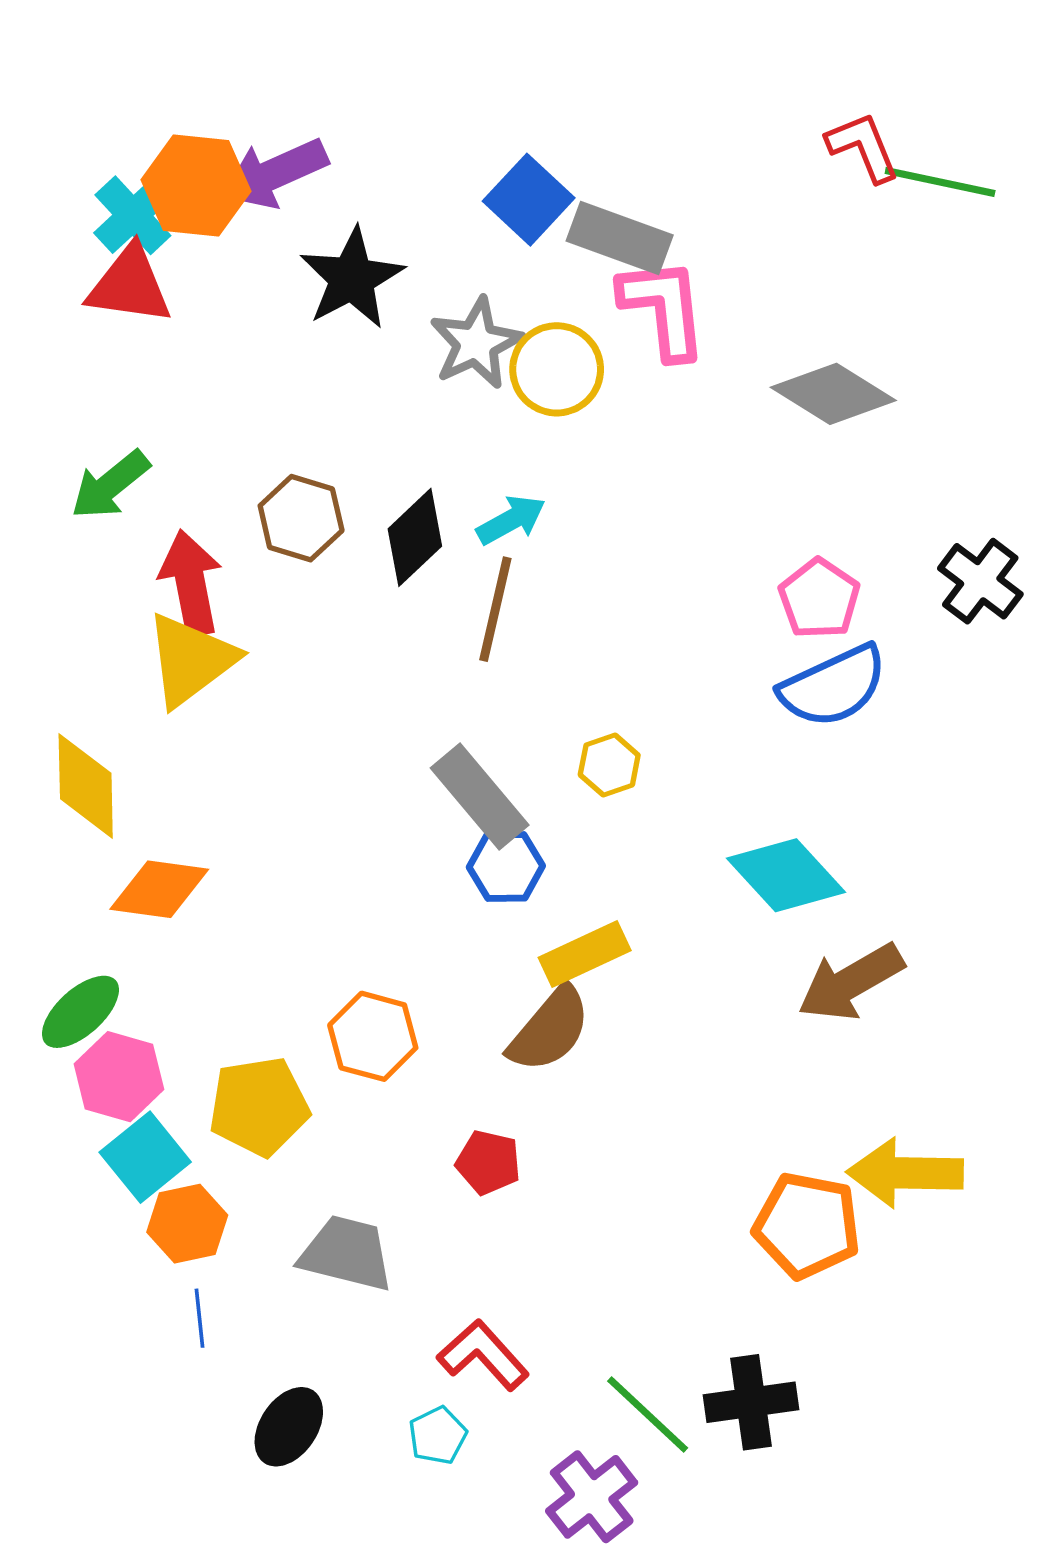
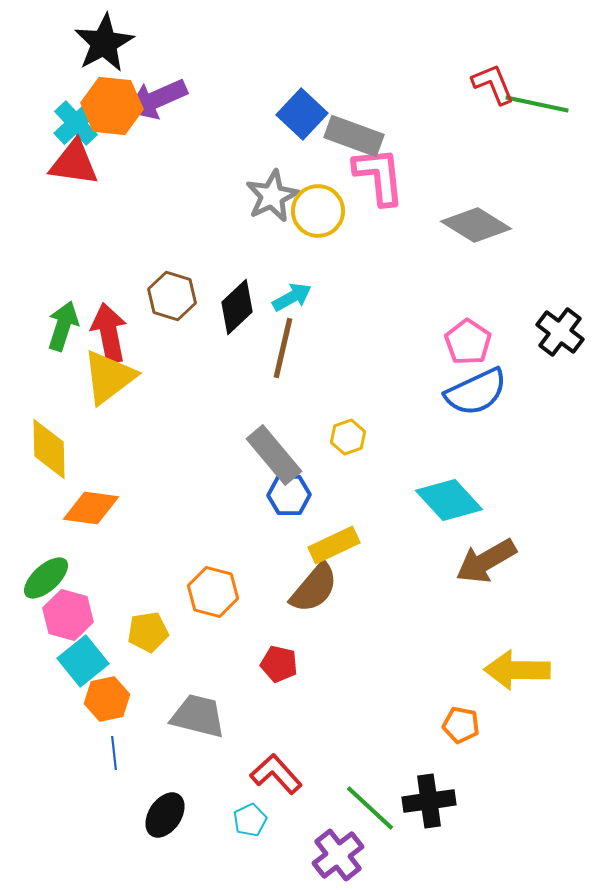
black star: (352, 278) -> (104, 43), moved
green arrow: (110, 485) -> (63, 326), moved, turned 147
yellow pentagon: (259, 1106) -> (148, 632), size x0.7
orange pentagon: (807, 1225) -> (461, 725), moved, size x0.6

